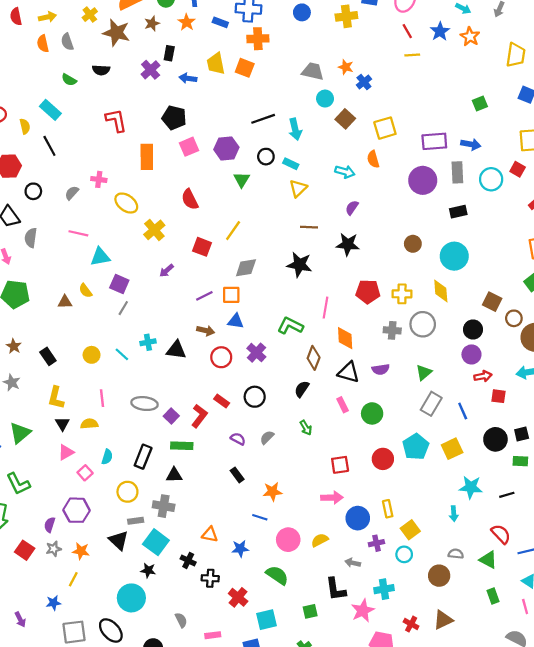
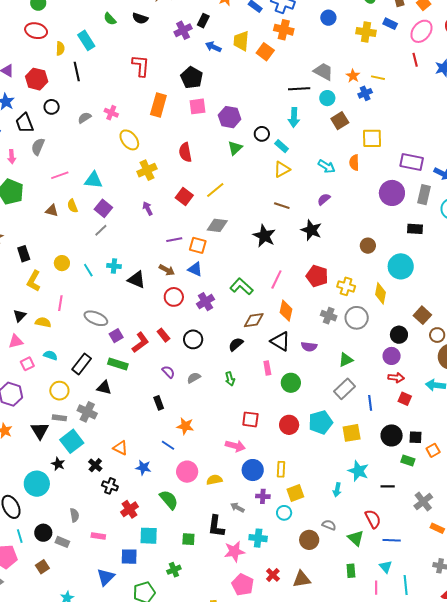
yellow line: (412, 55) -> (378, 78), moved
black line: (263, 119) -> (299, 89), moved
pink line: (78, 233) -> (60, 175), moved, turned -48
purple arrow: (167, 271) -> (148, 208), turned 88
brown diamond: (314, 358) -> (254, 320), turned 45
yellow L-shape: (56, 398) -> (34, 281), moved
cyan semicircle: (107, 457) -> (50, 355), turned -104

